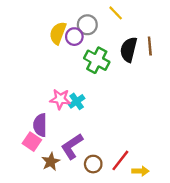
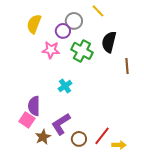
yellow semicircle: (58, 33) -> (34, 24), moved
brown line: (150, 46) -> (127, 66), moved
pink star: (60, 99) -> (51, 50), moved

